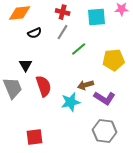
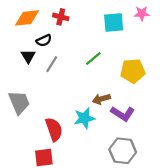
red cross: (63, 12) -> (61, 17), moved
gray line: (63, 32) -> (52, 64), moved
black triangle: (26, 65) -> (28, 56), moved
red semicircle: (44, 86) -> (54, 129), moved

